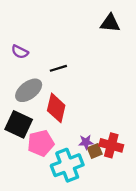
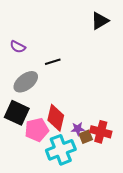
black triangle: (110, 23) -> (100, 21), turned -36
red diamond: (56, 108) -> (56, 118), moved

